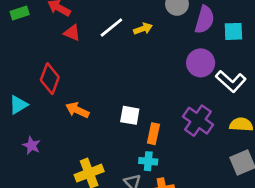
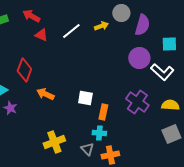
yellow arrow: (143, 29) -> (101, 26), moved
cyan square: (233, 31) -> (169, 44), moved
purple star: (31, 145) -> (10, 108), moved

